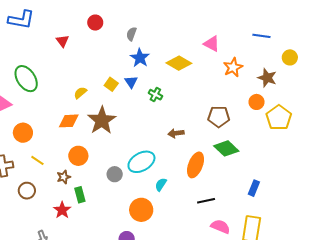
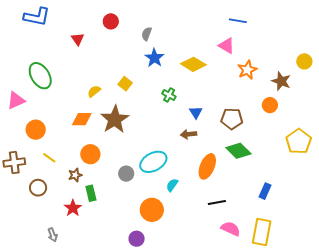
blue line: (261, 36) -> (238, 21), moved
blue triangle: (131, 82) -> (196, 112), moved
yellow pentagon: (279, 118) -> (299, 141), moved

